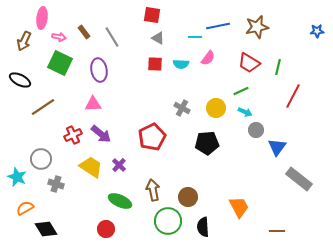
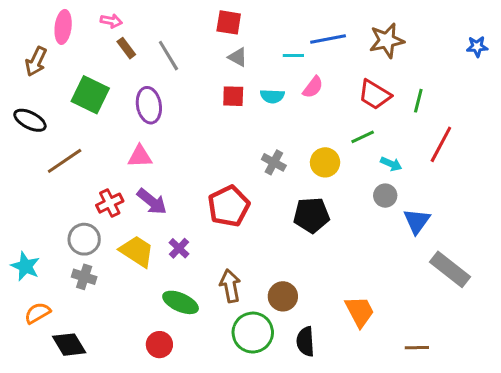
pink arrow: (59, 37) -> (111, 21), moved
cyan arrow: (245, 112) -> (391, 164), moved
gray circle: (41, 159) -> (84, 239), moved

